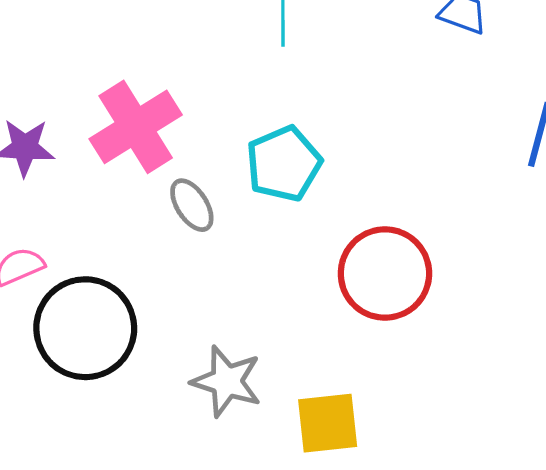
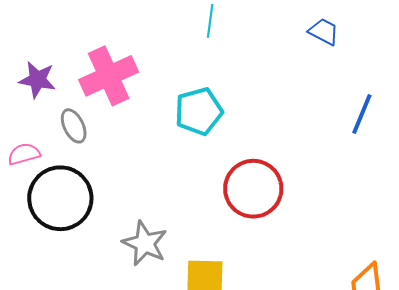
gray ellipse: (192, 205) -> (74, 126), moved

